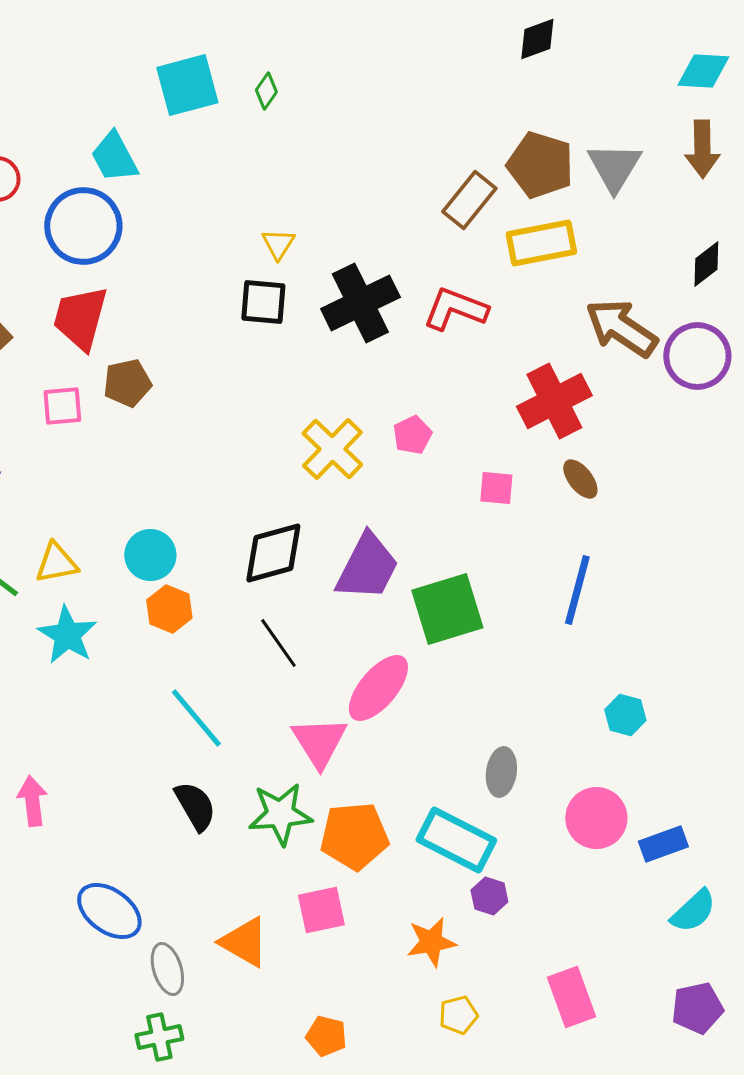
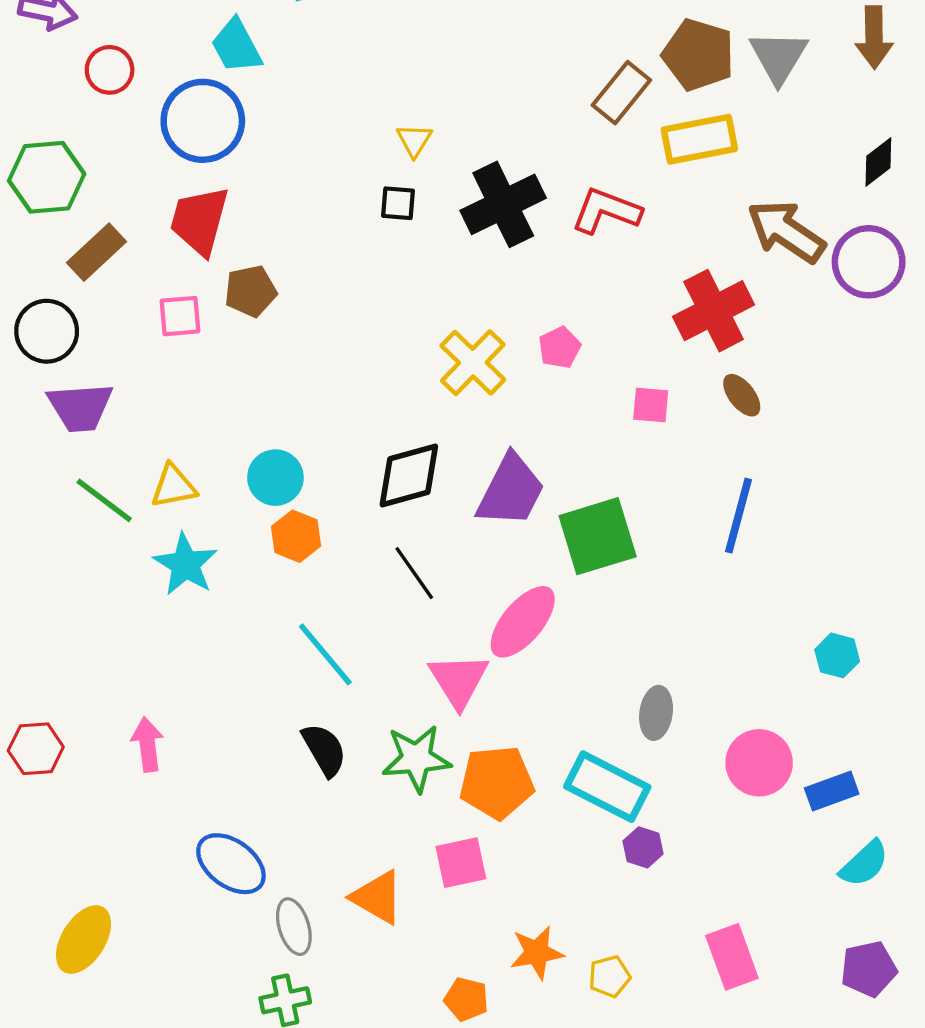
black square: (263, 302) -> (398, 203), size x0.7
cyan hexagon: (625, 715) -> (837, 655), moved
orange star: (431, 942) -> (537, 953), moved

